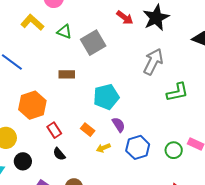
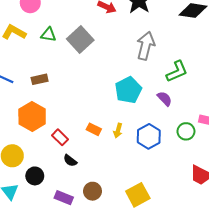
brown rectangle: (67, 74) -> (40, 79), moved
cyan pentagon: (106, 97) -> (128, 90), moved
purple semicircle: (119, 125) -> (165, 99), moved
yellow arrow: (103, 148) -> (118, 131), moved, turned -40

